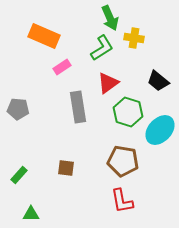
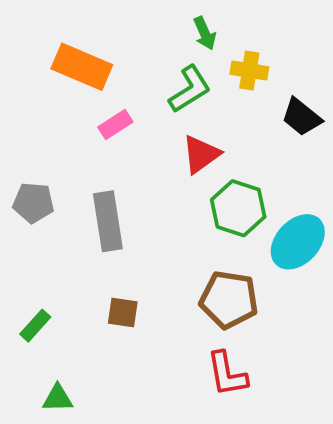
green arrow: (110, 18) -> (205, 33), size x0.7
black trapezoid: (158, 81) -> (301, 117), moved
gray rectangle: (78, 107) -> (108, 221), moved

